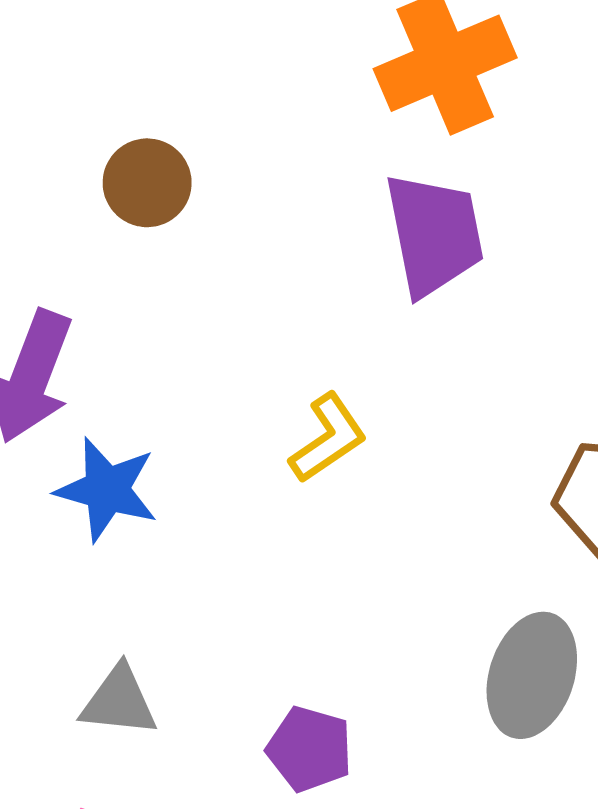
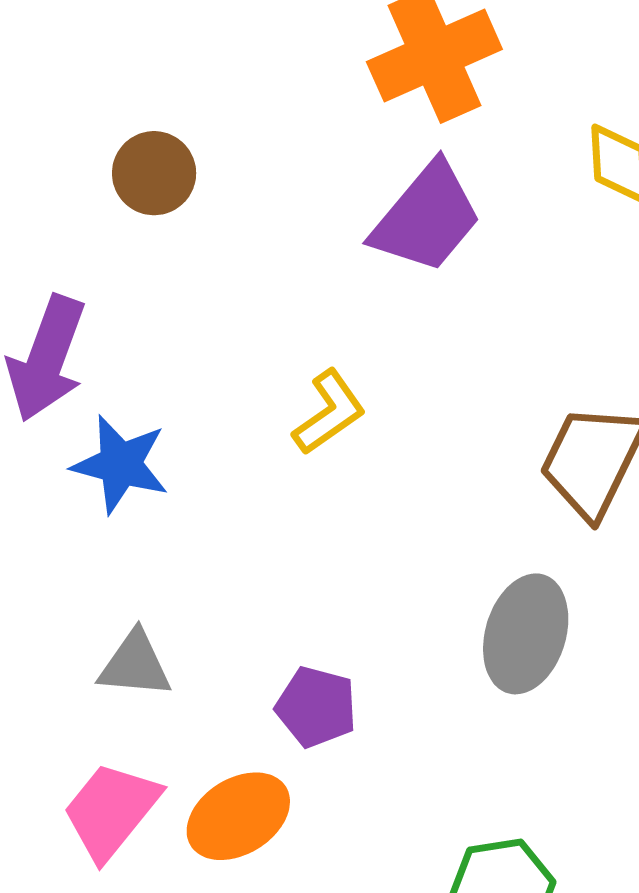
purple trapezoid: (434, 234) -> (427, 218), turned 52

